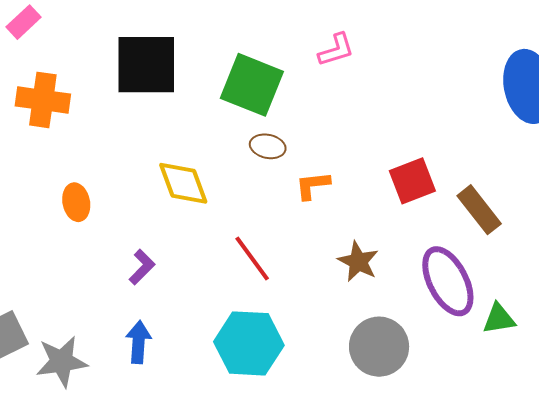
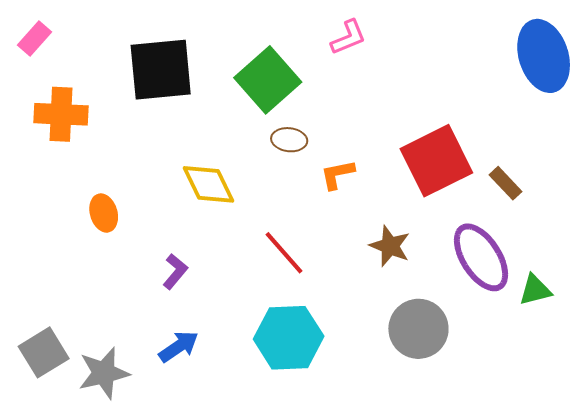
green square: (252, 85) -> (268, 80), turned 32
red square: (412, 181) -> (436, 161), size x1.5
brown rectangle: (479, 210) -> (505, 183), size x0.7
blue arrow: (139, 342) -> (179, 346), turned 57

